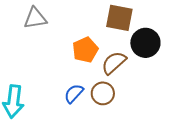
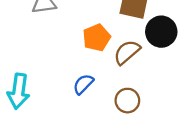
brown circle: (103, 93) -> (127, 101), moved

